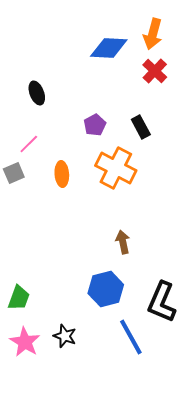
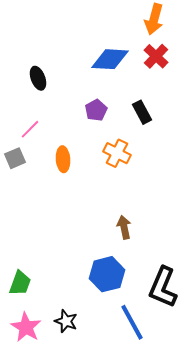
blue diamond: (109, 48) -> (110, 59), moved
orange cross: (116, 168) -> (117, 153), size x0.7

